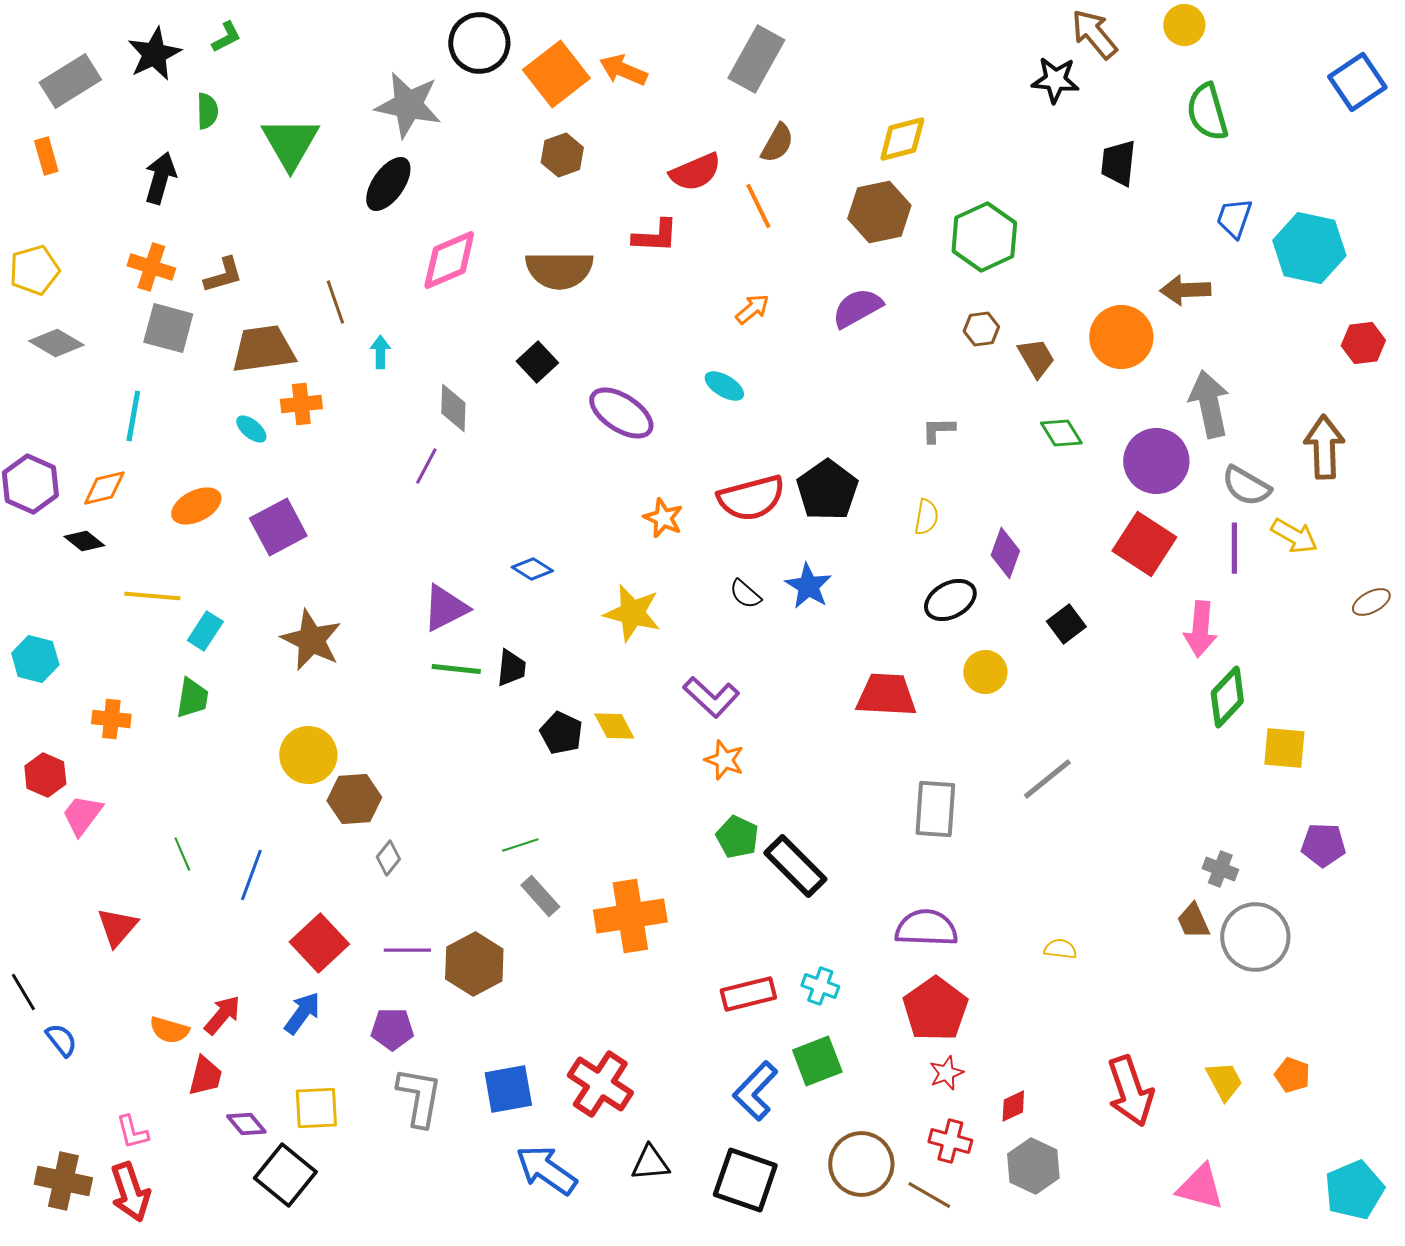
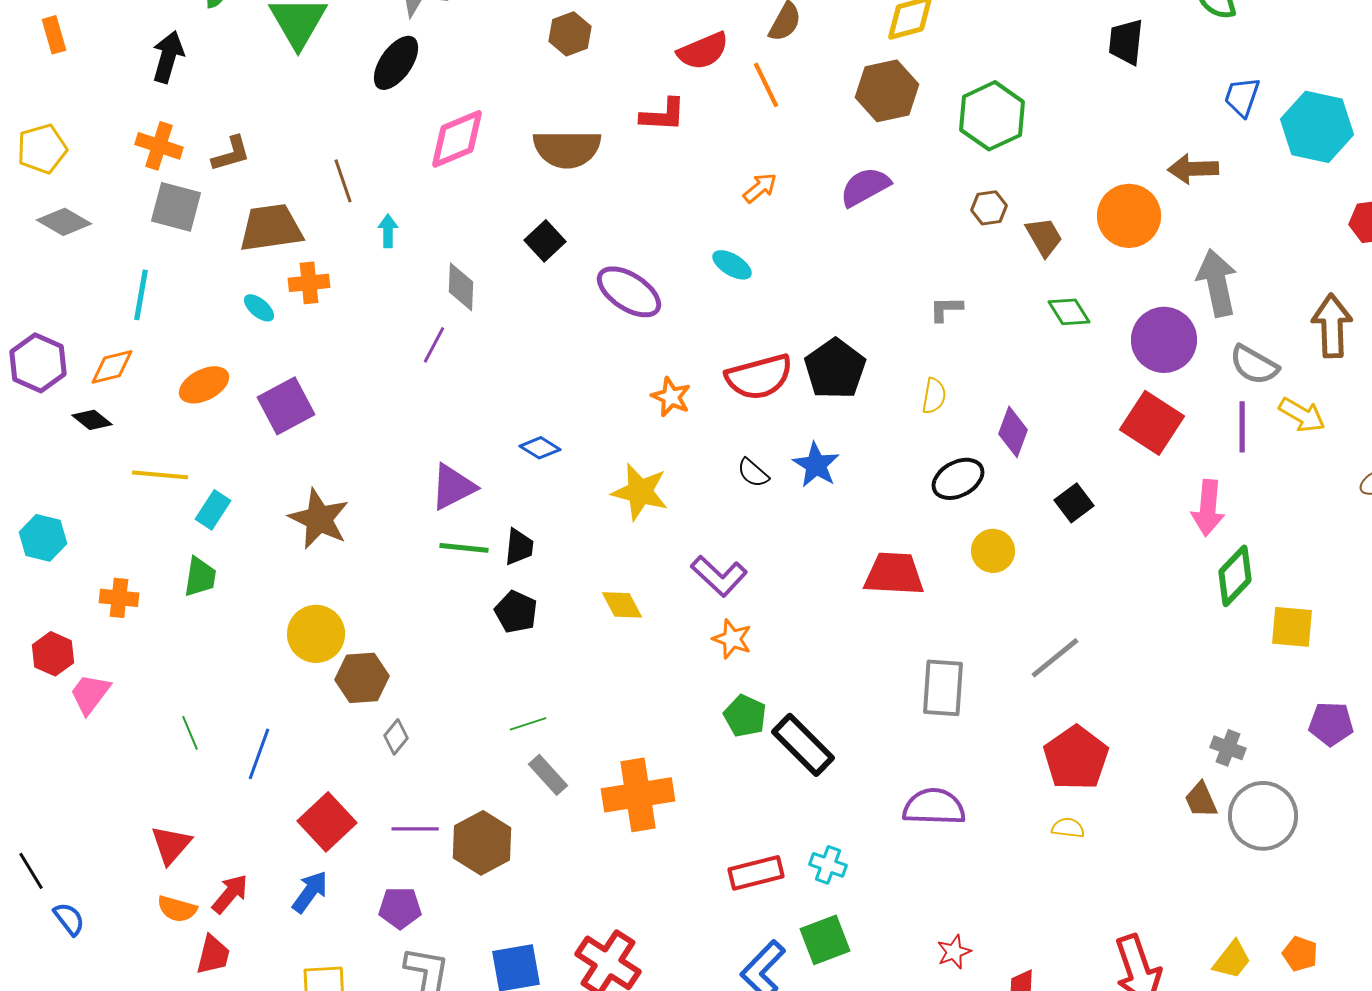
black pentagon: (561, 733) -> (516, 612), moved
red triangle: (117, 927) -> (171, 845), moved
red pentagon: (935, 1009) -> (1076, 758), moved
yellow trapezoid: (1224, 1081) -> (1232, 960), turned 66

